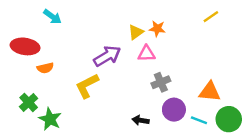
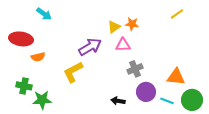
green cross: (29, 102) -> (24, 86), turned -35
green star: (50, 119) -> (42, 100), turned -30

